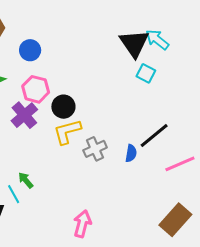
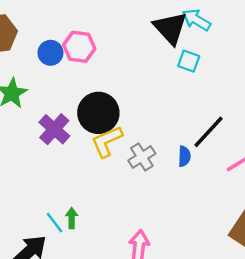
pink hexagon: (36, 89) -> (79, 47), moved
black circle: (63, 107) -> (98, 113), size x1.5
green arrow: (26, 180) -> (72, 218), moved, turned 48

